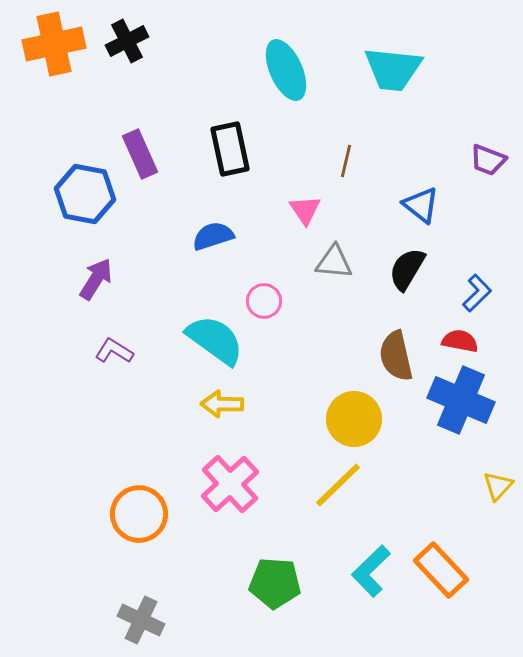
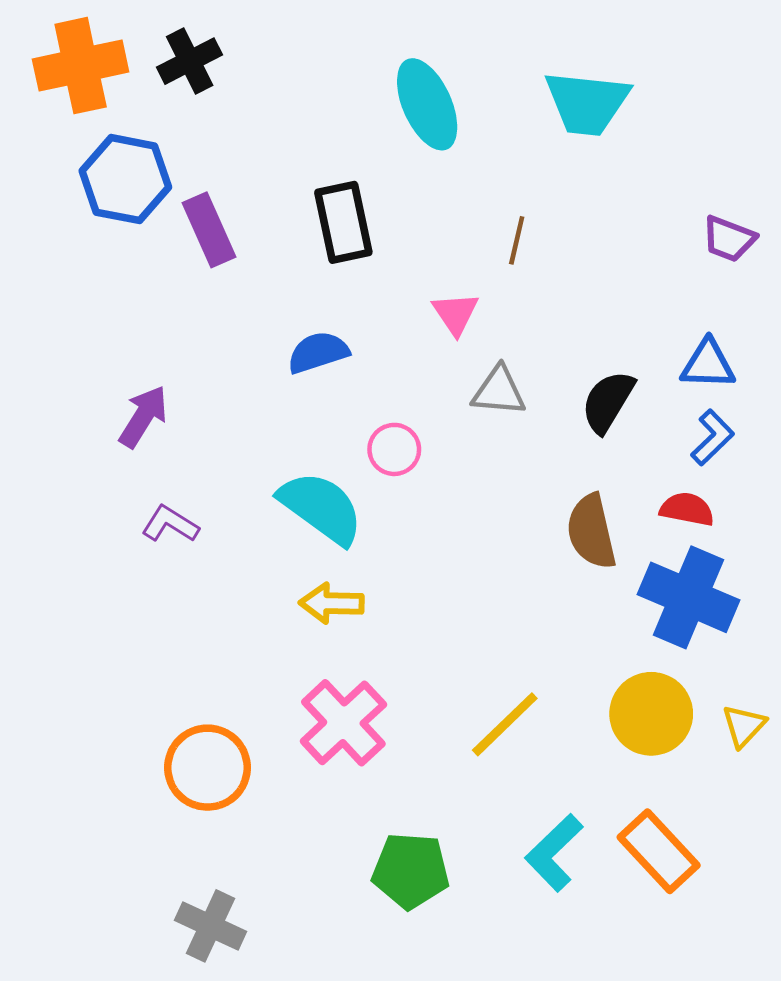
blue hexagon: (85, 194) -> (125, 179), moved
blue triangle: (421, 205) -> (708, 364), moved, turned -36
yellow circle: (354, 419) -> (651, 714), moved

